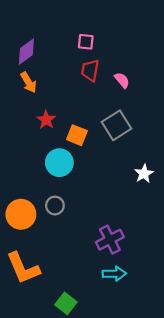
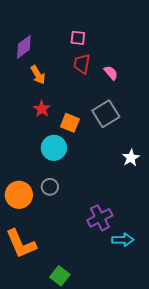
orange arrow: (29, 82) -> (38, 75), moved
cyan arrow: (114, 274) -> (123, 240), moved

